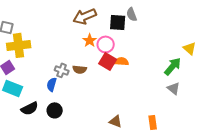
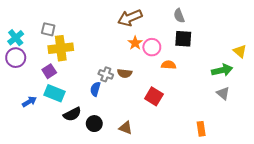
black square: (118, 22) -> (183, 39), moved
red square: (108, 61) -> (154, 96), moved
green arrow: (173, 66) -> (222, 70), turned 36
black circle: (55, 110) -> (94, 124), moved
brown triangle: (116, 121) -> (126, 128), moved

